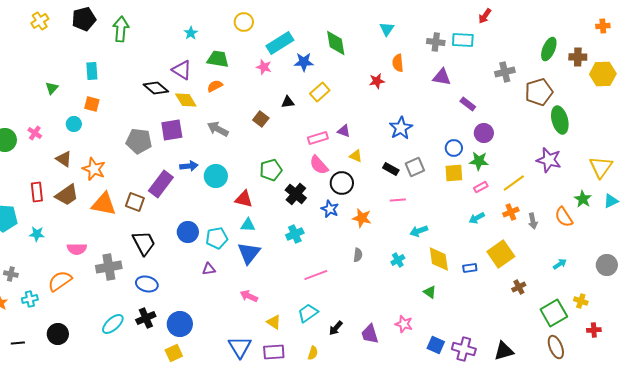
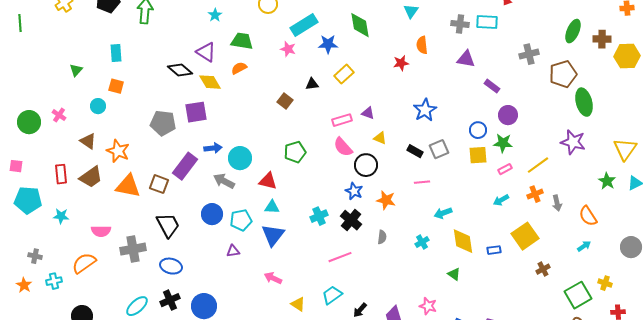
gray arrow: (218, 129) -> (224, 181), moved
black cross: (296, 194) -> (351, 220), moved
orange semicircle: (564, 217) -> (588, 216), moved

